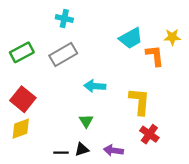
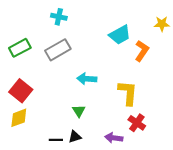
yellow star: (172, 37) -> (162, 24), moved
orange L-shape: (155, 56) -> (142, 51), turned 40
purple arrow: (113, 150) -> (114, 138), moved

